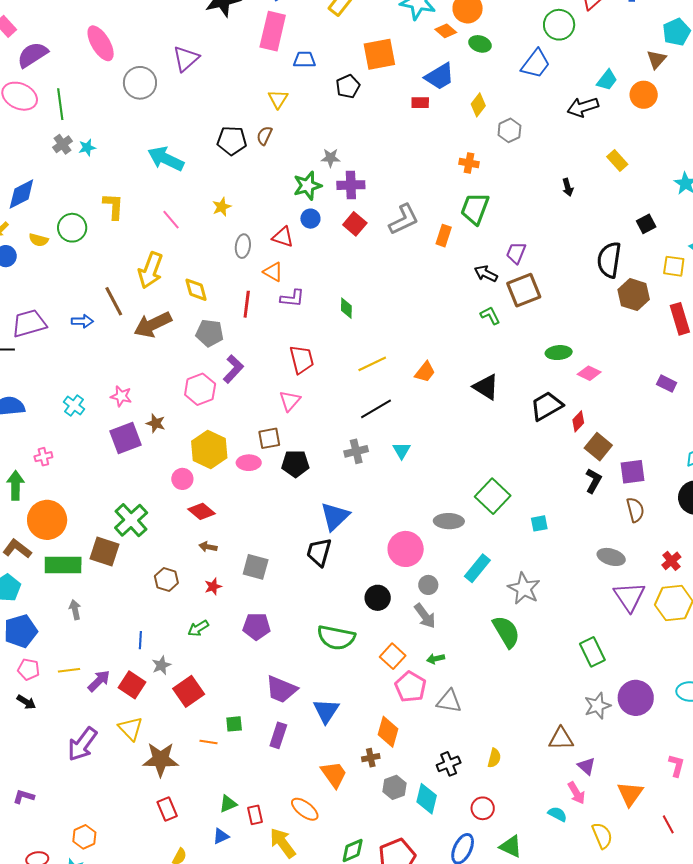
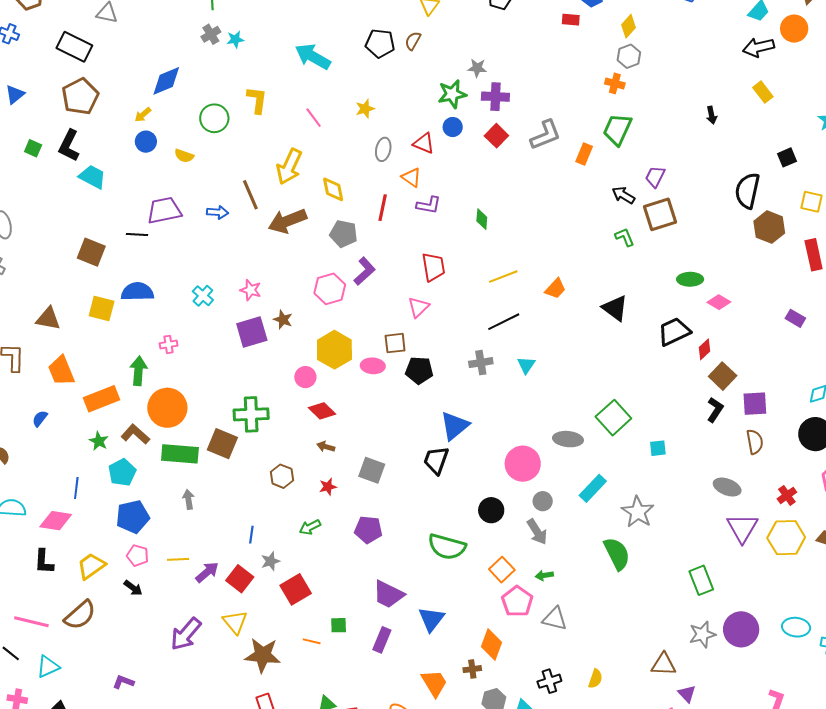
black arrow: (583, 107) -> (758, 47), moved
gray hexagon: (509, 130) -> (629, 56), moved
yellow semicircle: (39, 240) -> (184, 156), moved
green cross: (131, 520) -> (251, 414), turned 36

